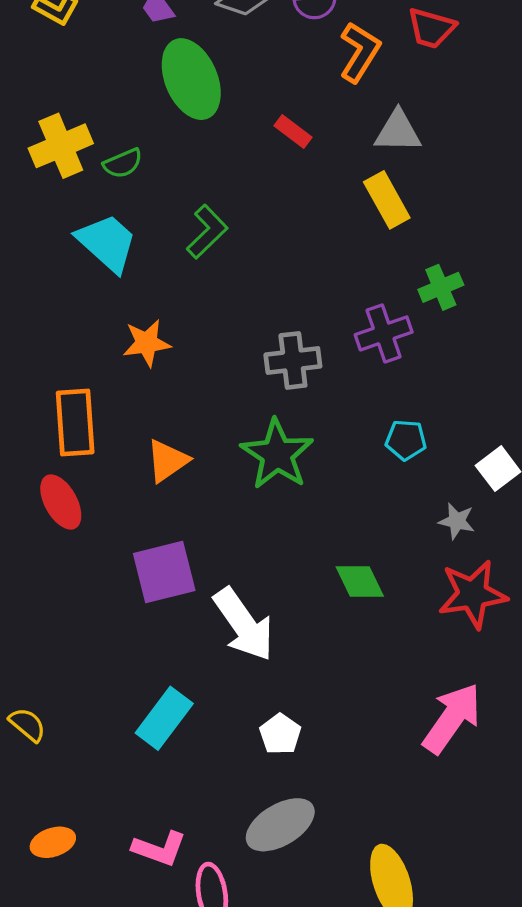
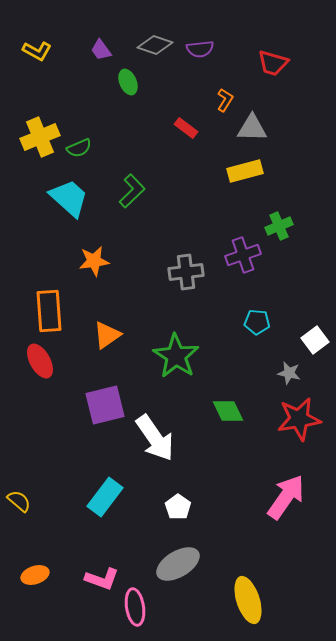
orange L-shape: (360, 52) -> (225, 100), moved, size x0.6
green ellipse: (191, 79) -> (128, 82), moved, size x0.5
yellow rectangle: (387, 200) -> (245, 171), turned -76
green star: (277, 454) -> (176, 356), moved

